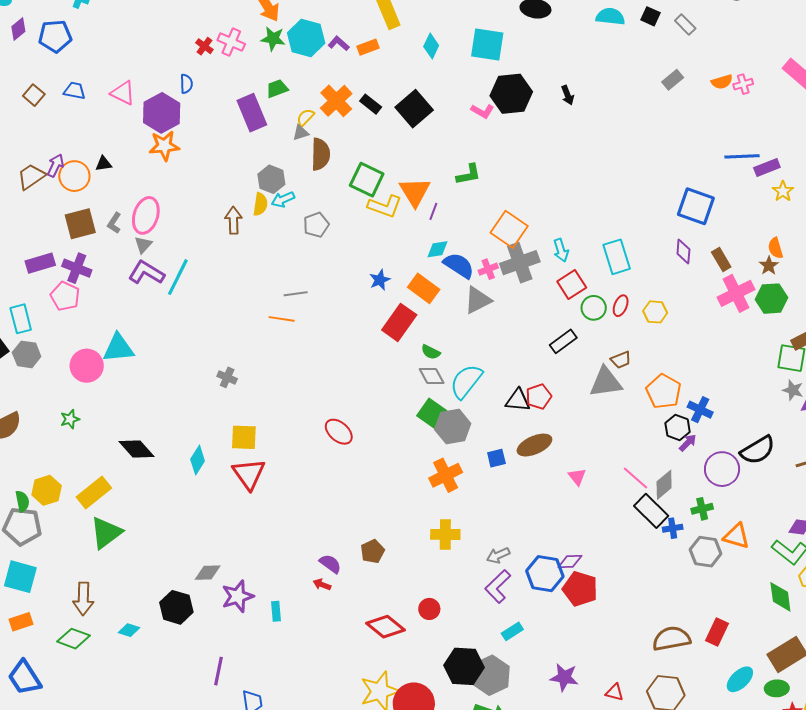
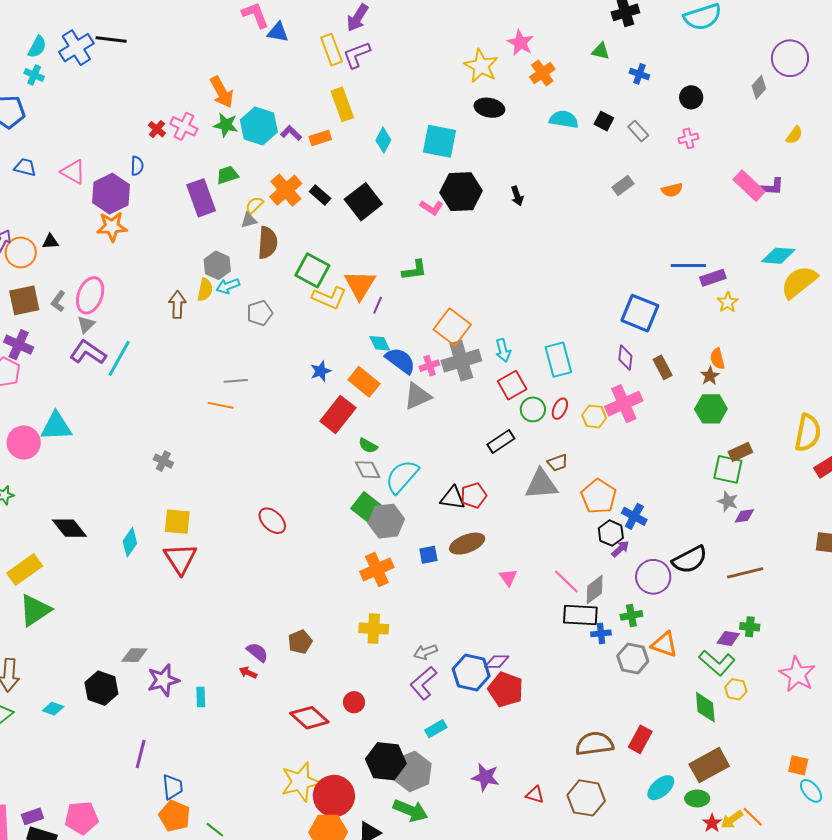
pink cross: (743, 84) -> (688, 138), moved
cyan diamond: (437, 249) -> (380, 343), turned 70
pink cross: (736, 293) -> (624, 404), moved
black rectangle: (651, 511) -> (580, 615), turned -44

